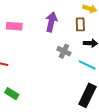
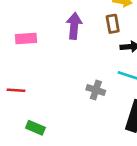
gray cross: (64, 51) -> (96, 90), moved

